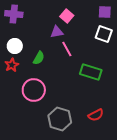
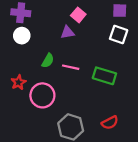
white circle: (15, 46) -> (22, 36), moved
pink line: (67, 49) -> (71, 67), moved, turned -49
red star: (12, 65) -> (18, 82), moved

